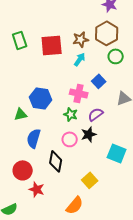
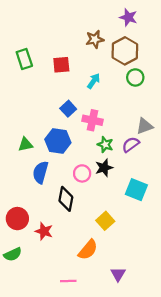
brown star: (81, 39) -> (95, 39), moved
red square: (52, 45) -> (61, 65), size x0.7
blue square: (99, 81) -> (68, 109), moved
blue hexagon: (41, 98) -> (58, 141), moved
green star: (71, 114) -> (105, 145), moved
purple semicircle: (96, 114) -> (131, 145), moved
red circle: (23, 170) -> (17, 219), moved

